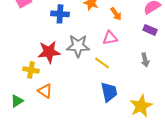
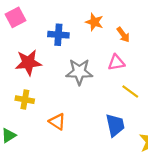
red star: (49, 52) -> (28, 63), moved
yellow line: (102, 63) -> (130, 91), moved
orange triangle: (45, 91) -> (57, 122), moved

